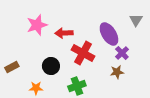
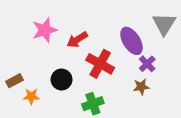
gray triangle: (136, 20) -> (164, 24), size x1.5
red arrow: (64, 33) -> (77, 40), turned -30
orange star: (36, 88) -> (31, 96), moved

